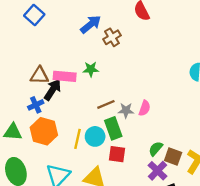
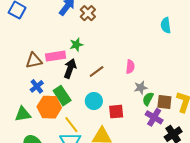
black arrow: (53, 90) -> (70, 68), moved
gray star: (126, 110) -> (141, 88), moved
green rectangle: (113, 128) -> (62, 96), moved
yellow line: (77, 139) -> (71, 125), moved, turned -36

